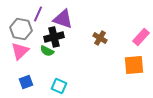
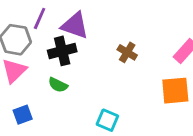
green semicircle: (47, 51) -> (58, 85), moved
cyan square: (59, 86) -> (107, 120), moved

